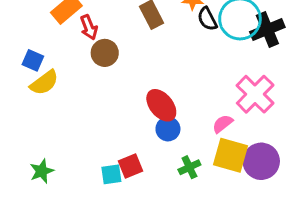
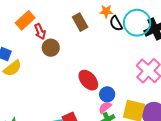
pink semicircle: (223, 124) -> (105, 107), moved
blue circle: (168, 129) -> (107, 94), moved

